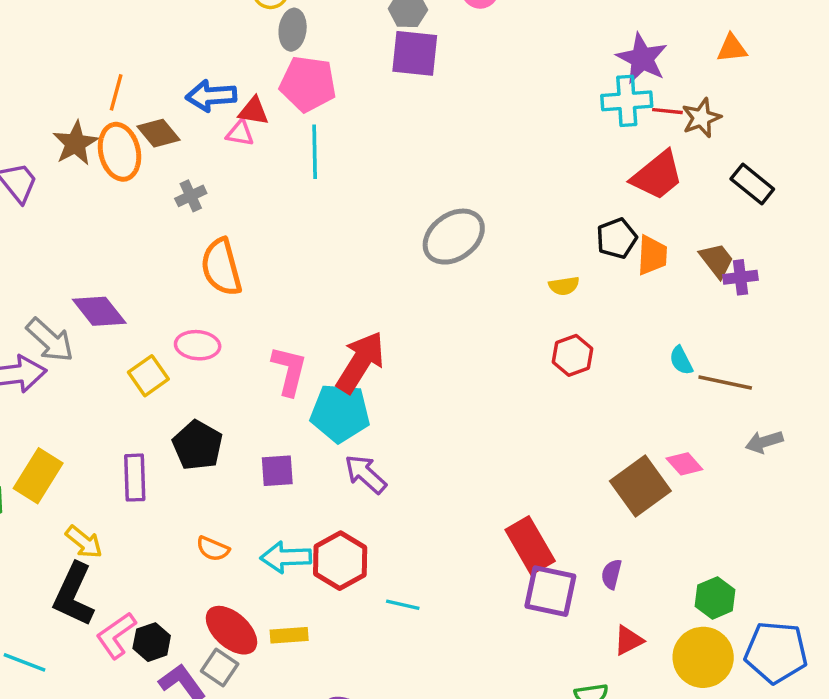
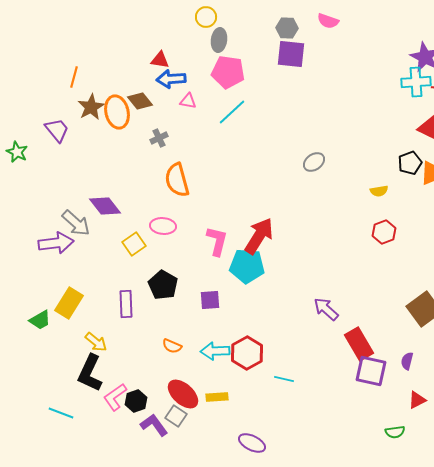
orange line: (116, 92) -> (74, 77), moved
red triangle: (254, 111) -> (160, 60), moved
cyan line: (315, 152) -> (232, 112), turned 48
gray ellipse: (454, 237) -> (314, 162), size x0.6
purple arrow: (366, 474) -> (326, 309), moved

